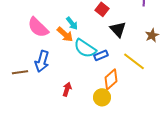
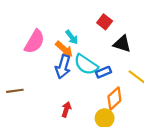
pink semicircle: (38, 27) -> (35, 42), turned -105
black triangle: (118, 29) -> (122, 44), turned -30
blue arrow: (42, 61) -> (63, 67), moved

